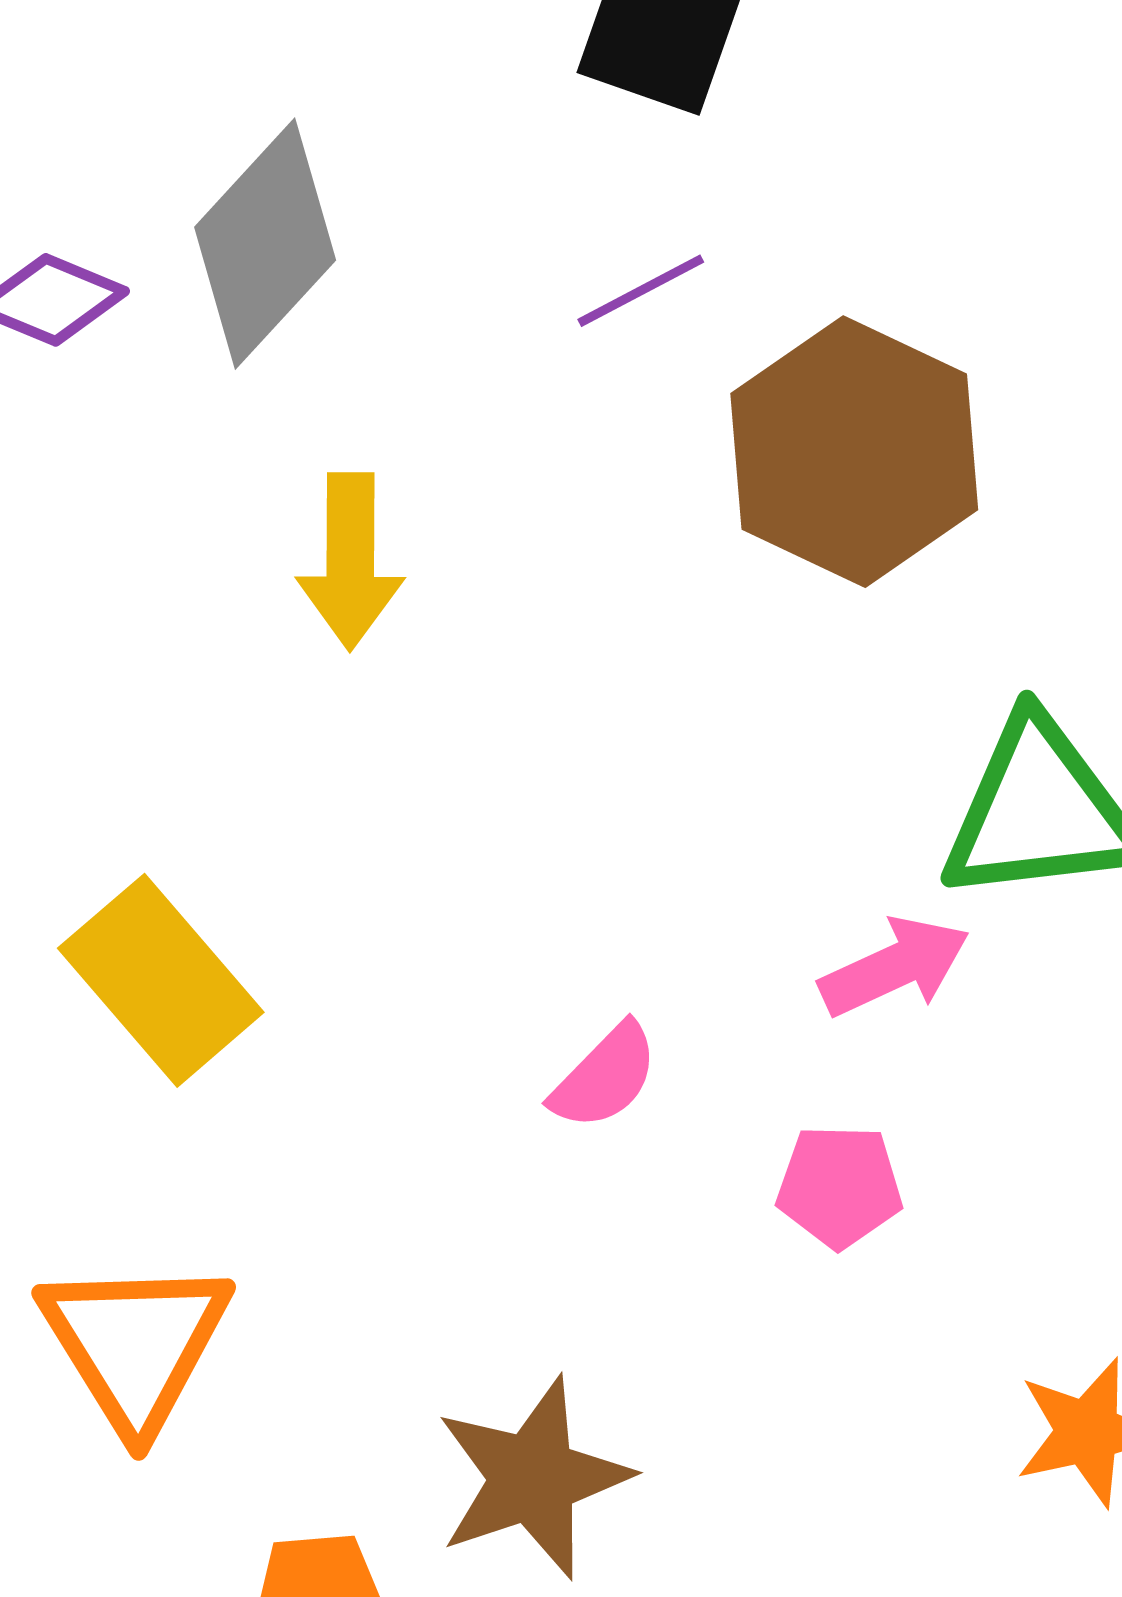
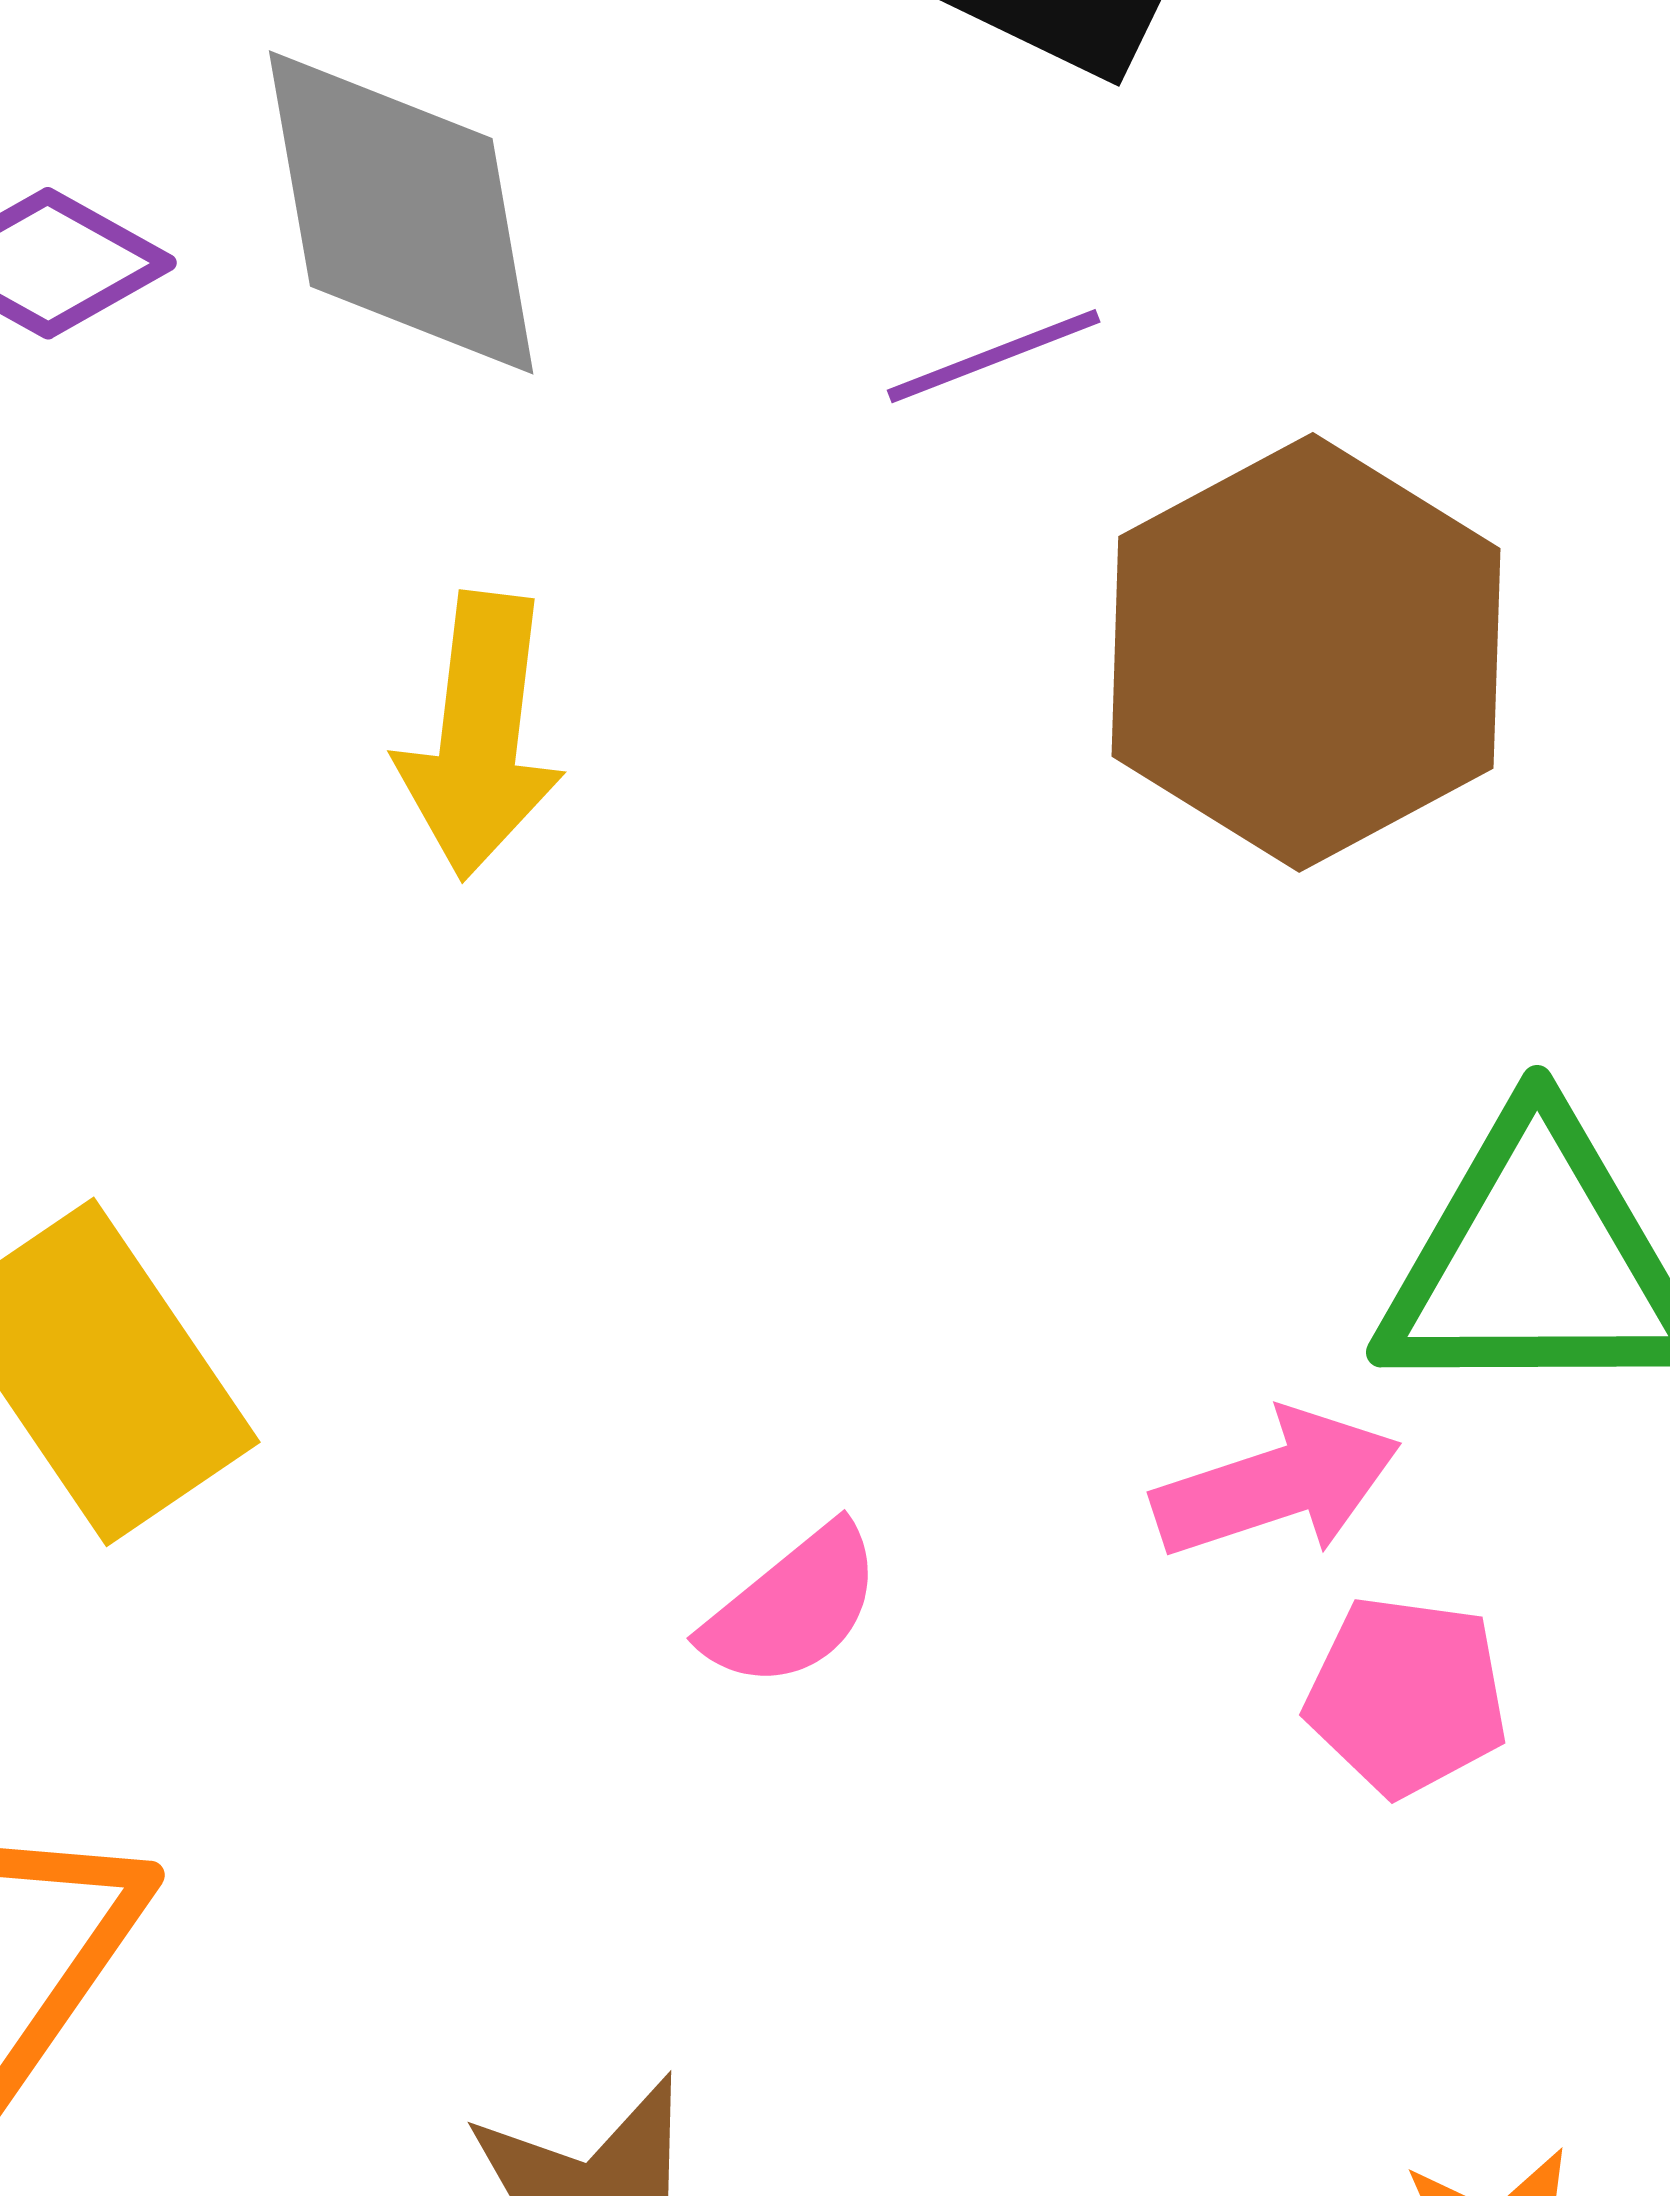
gray diamond: (265, 244) -> (401, 212), turned -59
pink pentagon: (840, 1186) -> (1407, 1696), moved

